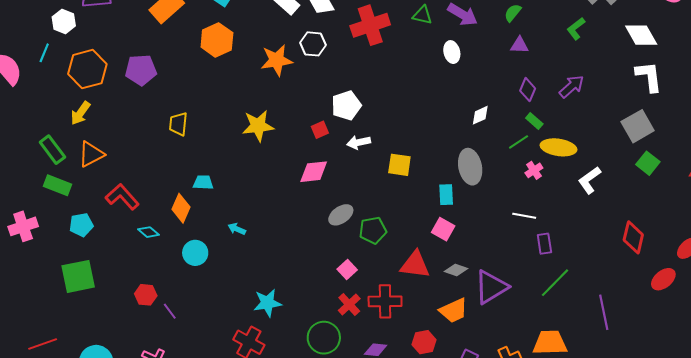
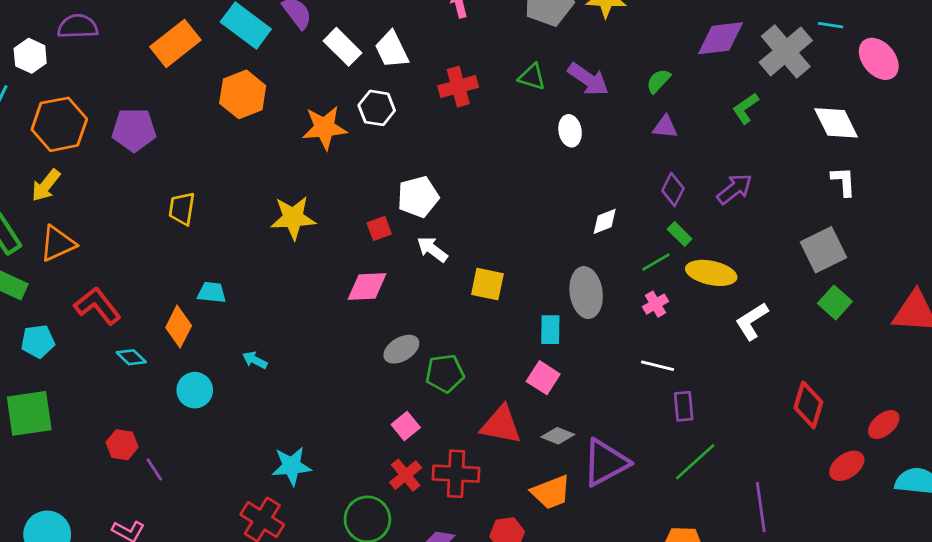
red cross: (370, 25) -> (458, 87), size x0.7
white L-shape: (649, 77) -> (844, 181), size x0.7
white arrow: (359, 142) -> (432, 249), turned 45
pink cross: (534, 170) -> (655, 304), moved

